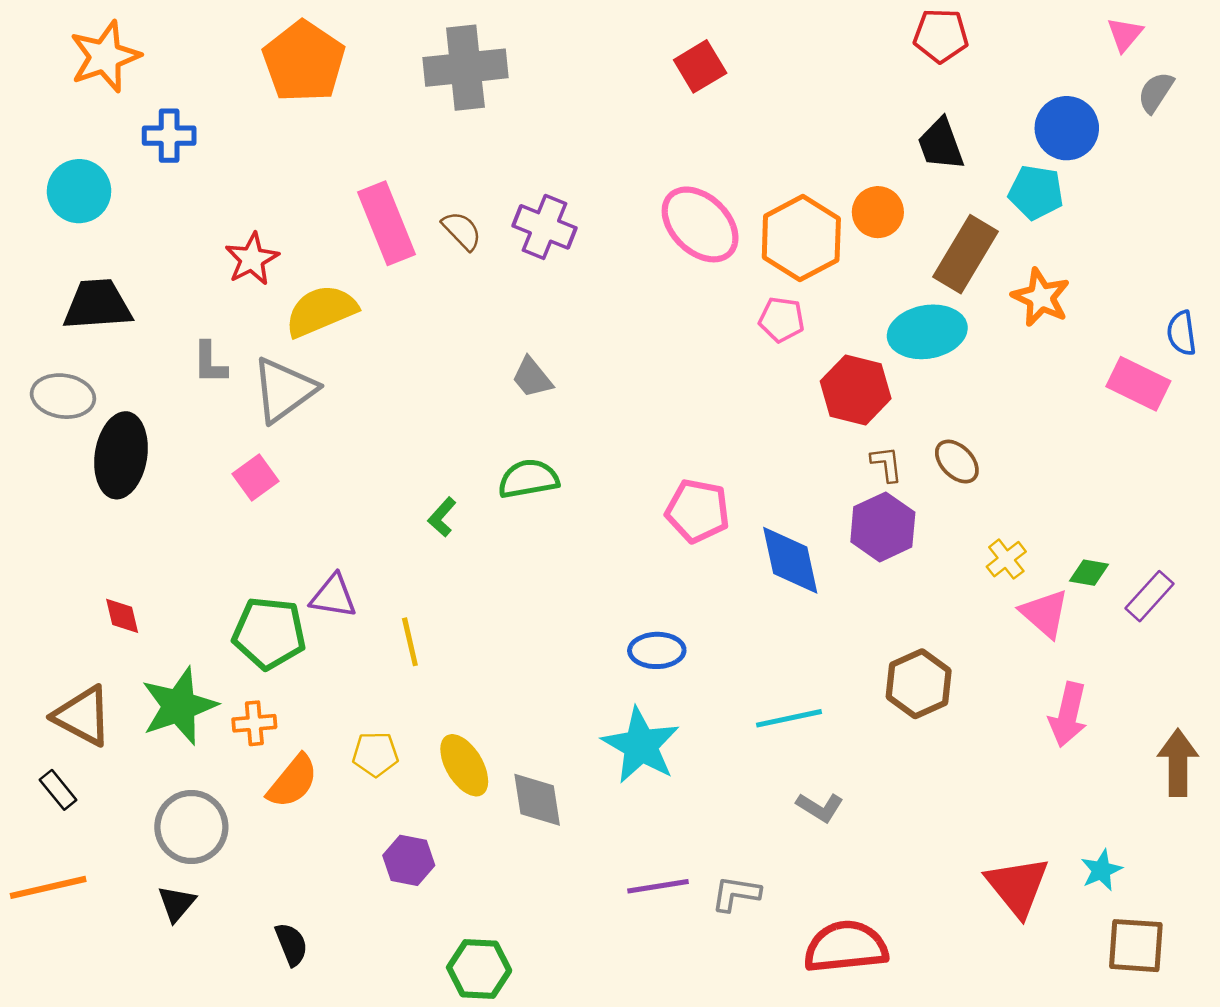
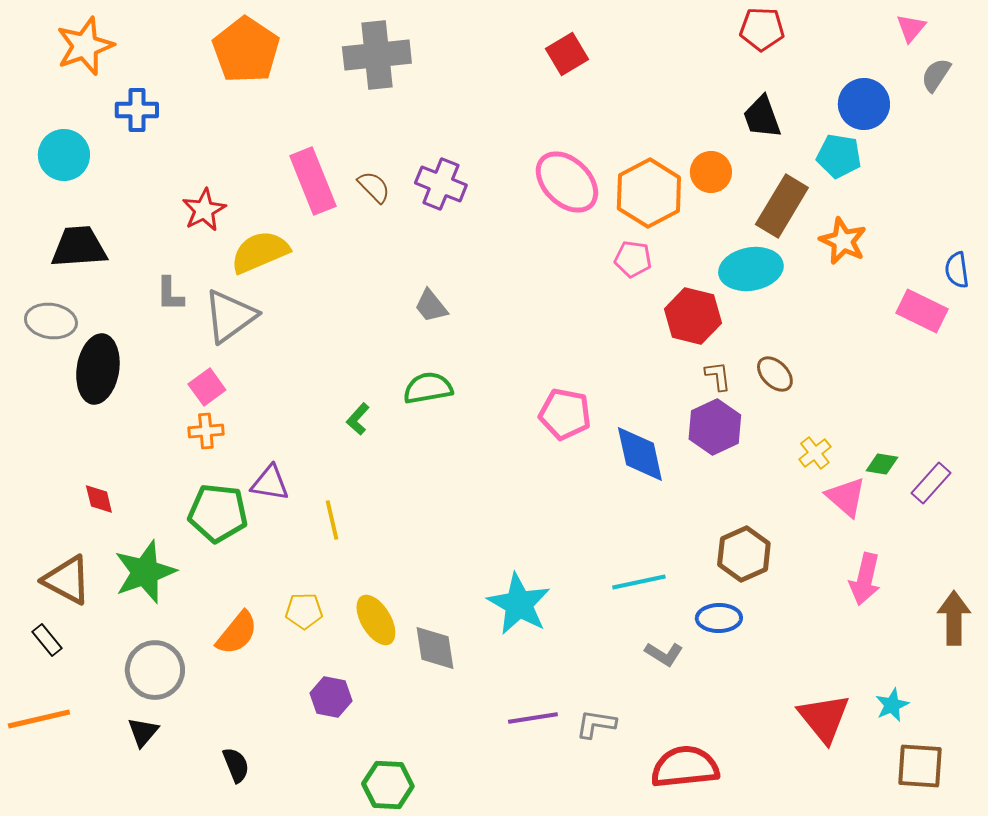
blue ellipse: (657, 650) -> (719, 618), moved
orange cross: (254, 723) -> (206, 431), moved

